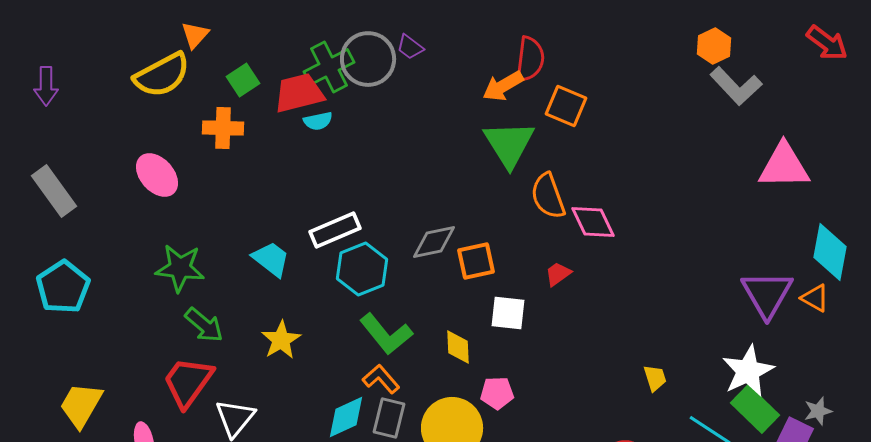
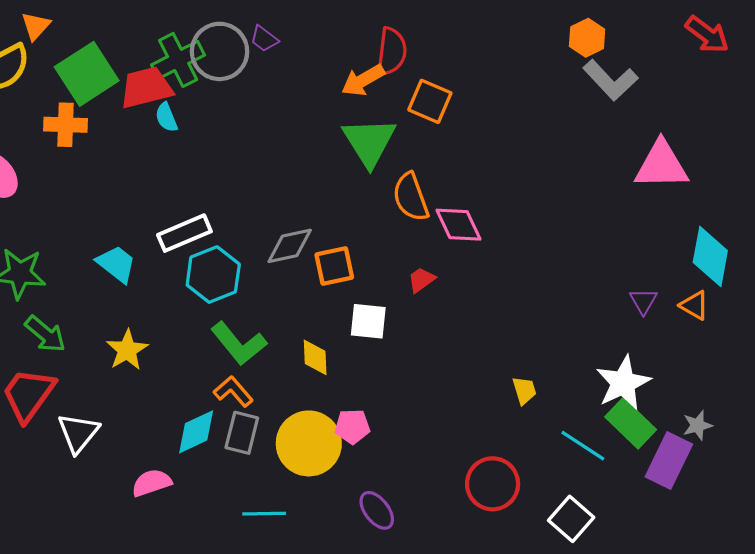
green square: (243, 80) -> (87, 74), size x1.8
cyan semicircle: (318, 121) -> (166, 117), turned 80
purple triangle: (767, 294) -> (643, 301), size x0.5
pink pentagon: (497, 393) -> (352, 426), moved

